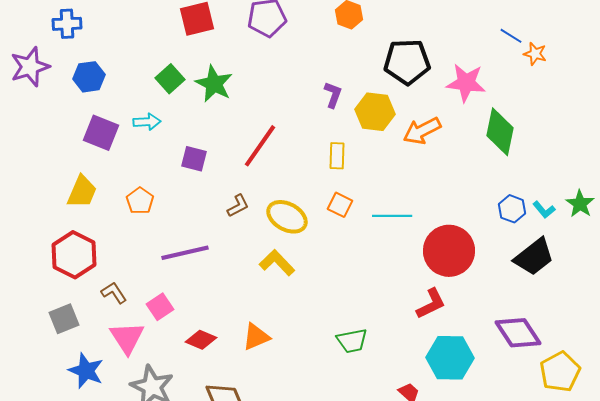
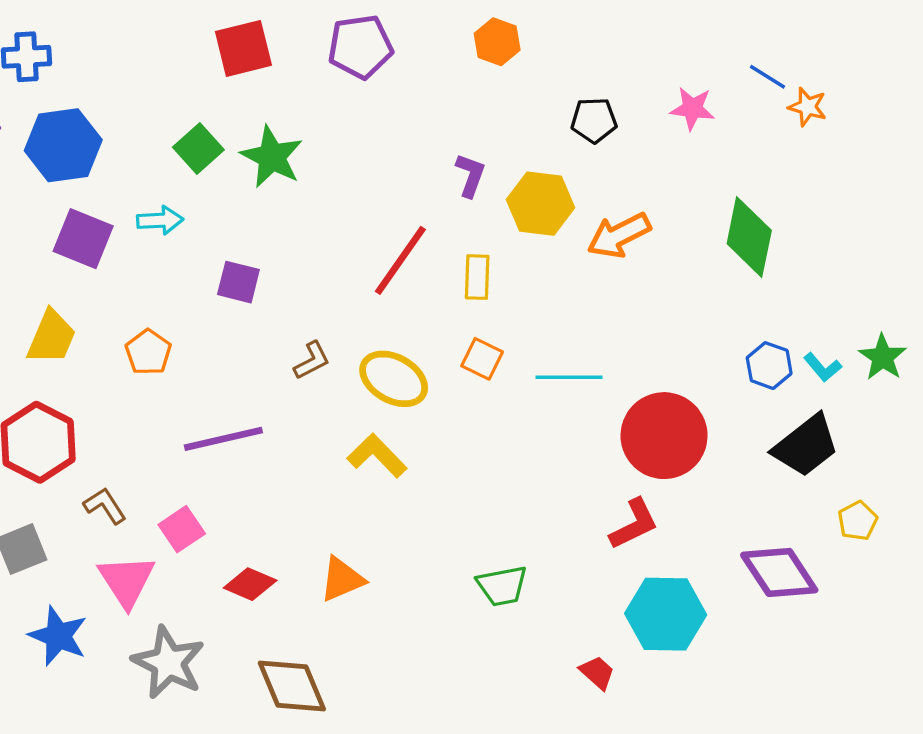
black pentagon: (407, 62) -> (594, 120), size x0.6
blue hexagon: (89, 77) -> (63, 145), size x1.4
pink star: (466, 83) -> (692, 108), moved, size x0.7
red line: (260, 146) -> (400, 260), moved
yellow pentagon: (560, 372) -> (858, 521), moved, size x0.6

